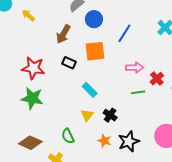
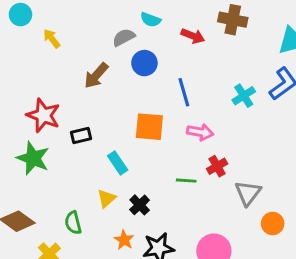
blue line: (124, 33) -> (184, 92), turned -60
orange square: (95, 51) -> (149, 127), moved
black rectangle: (69, 63) -> (81, 136), moved, turned -48
pink arrow: (135, 68) -> (200, 132), moved

